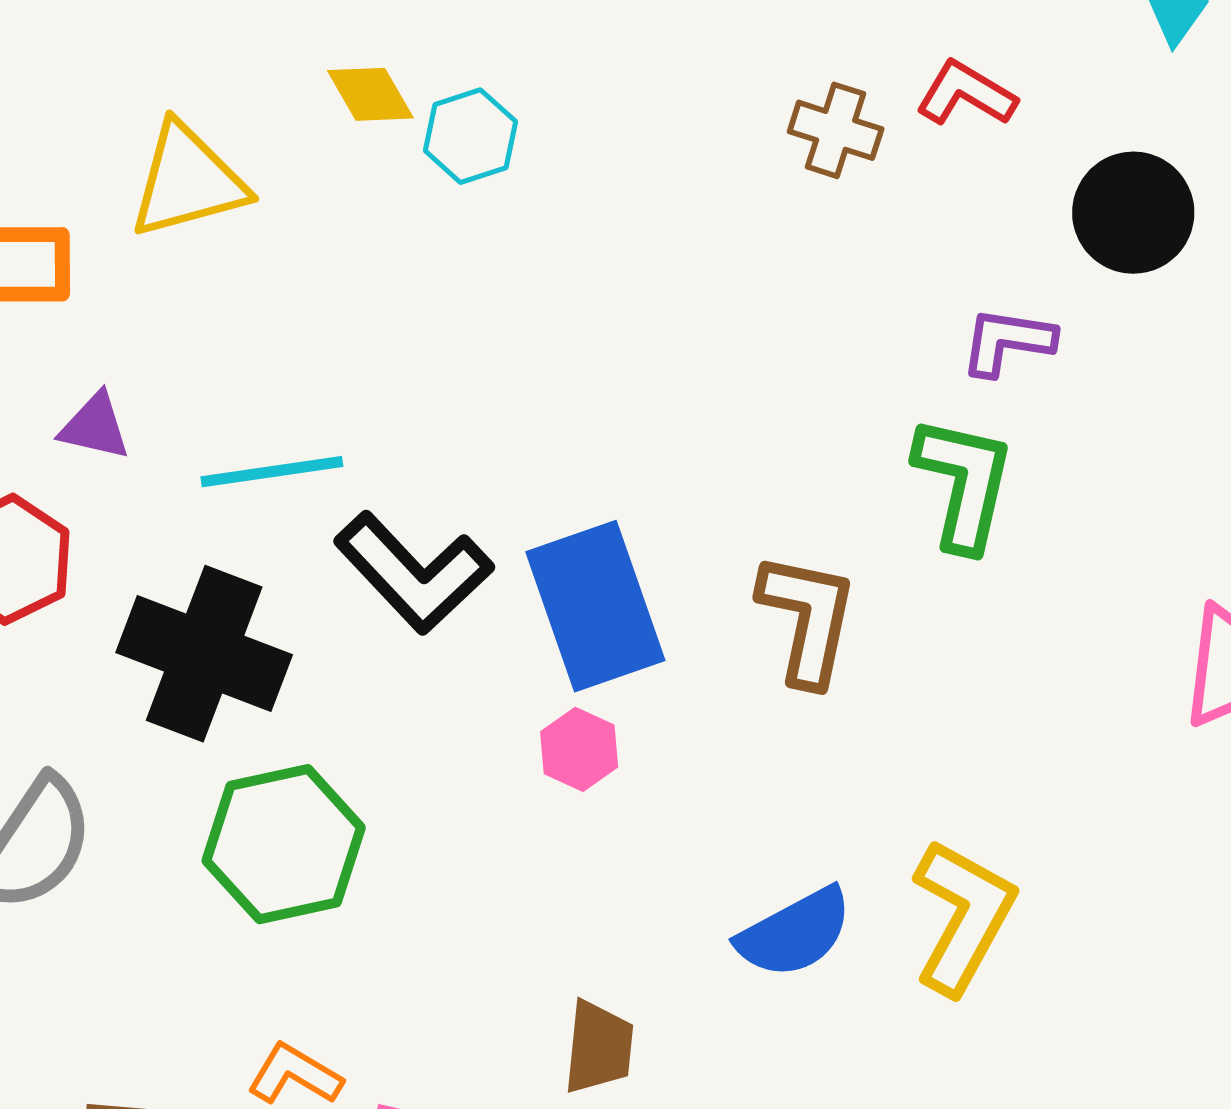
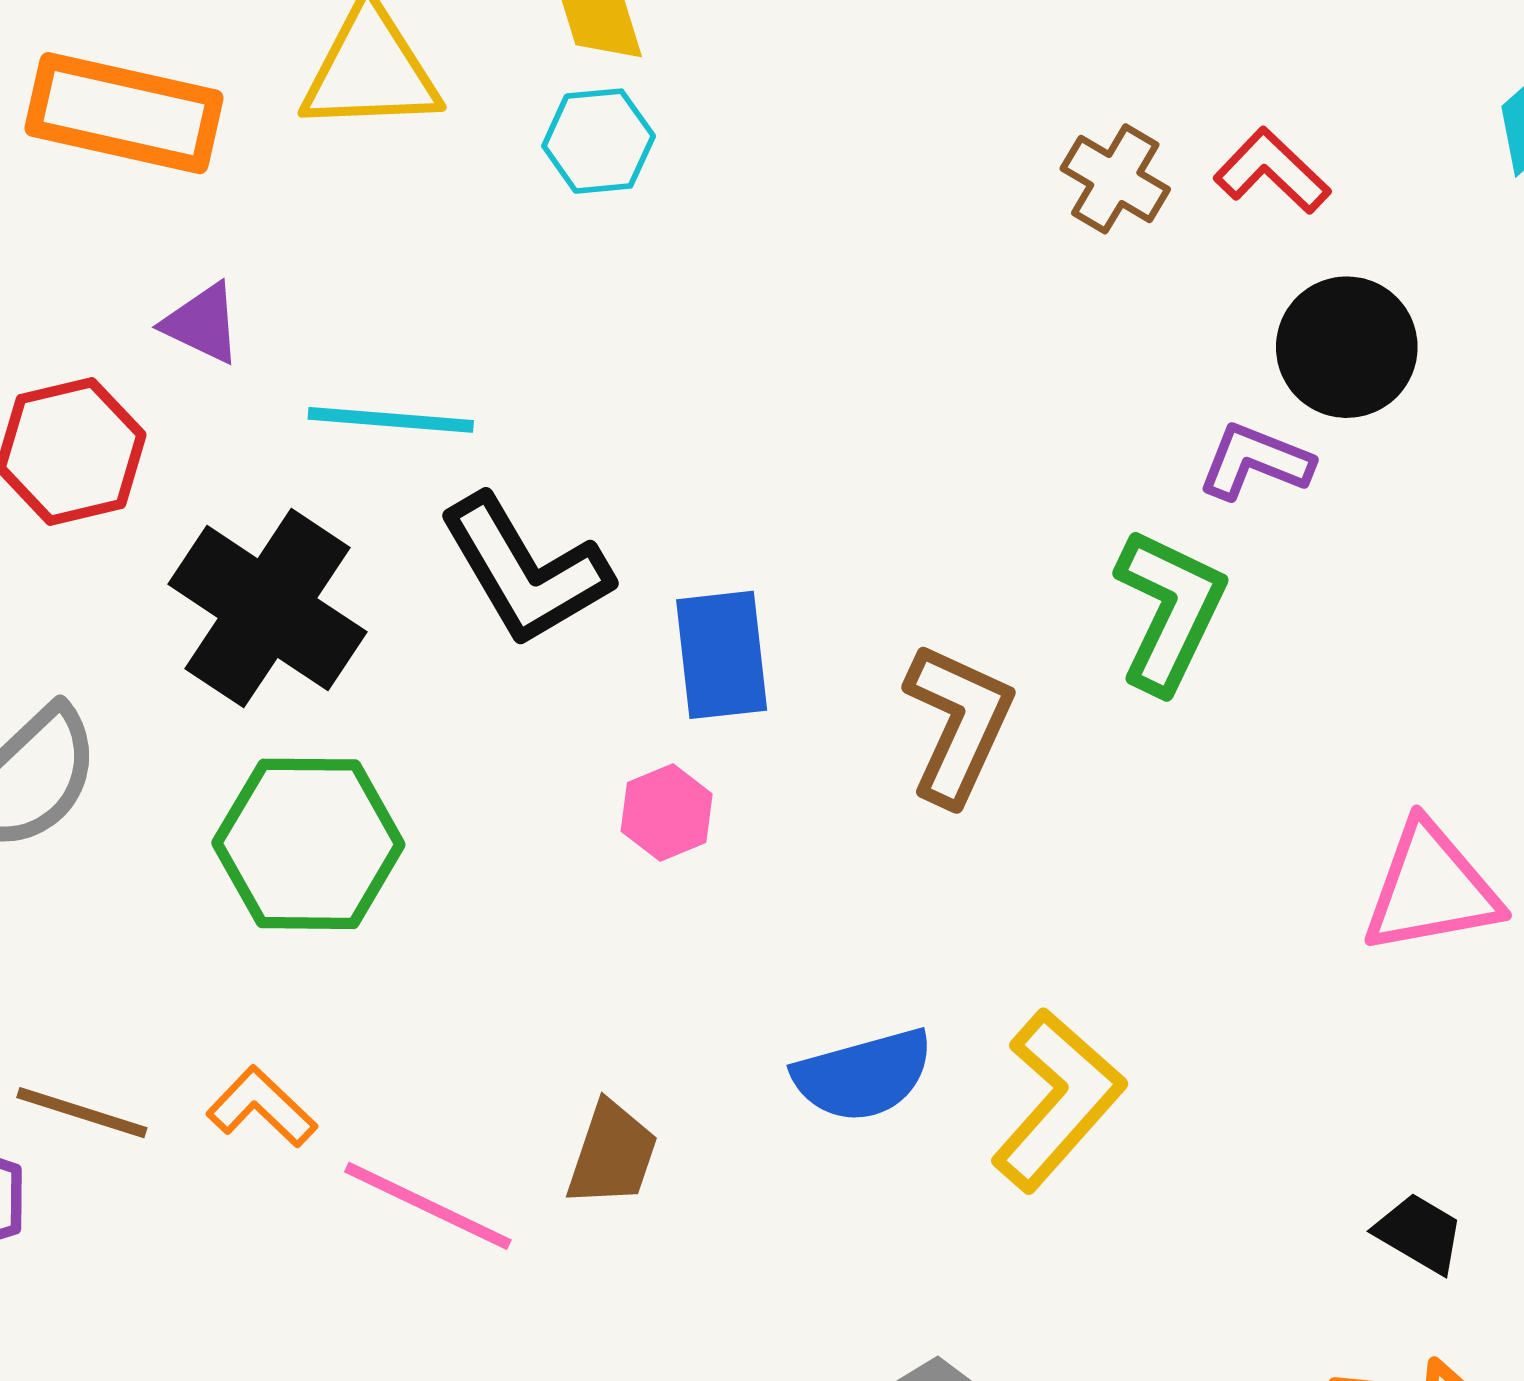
cyan hexagon: (470, 136) -> (599, 141), moved
black circle: (1133, 213) -> (1347, 347), moved
blue rectangle: (595, 606) -> (722, 655), size x0.7

